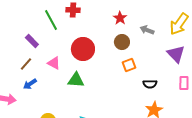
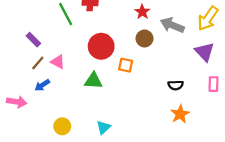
gray arrow: (147, 30) -> (172, 25), size x1.5
purple rectangle: (32, 41) -> (33, 40), moved
pink triangle: (54, 63) -> (58, 62), moved
orange square: (129, 65) -> (126, 65), moved, turned 32

